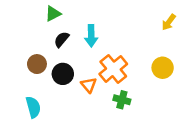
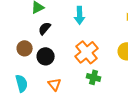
cyan arrow: (91, 36) -> (80, 15), moved
orange triangle: (89, 85) -> (55, 84), moved

